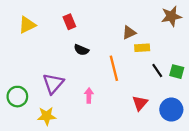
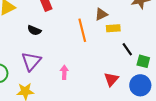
black semicircle: (81, 50) -> (34, 30), moved
orange line: (114, 68) -> (82, 30), moved
green square: (177, 72) -> (143, 61), moved

